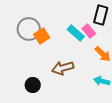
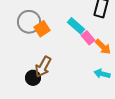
pink rectangle: (89, 31) -> (88, 38), moved
brown arrow: (63, 68) -> (43, 67), moved, turned -45

